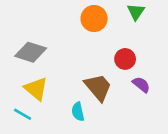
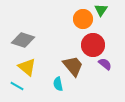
orange circle: (94, 19) -> (83, 19), moved
red circle: (125, 59) -> (93, 45), size x1.5

